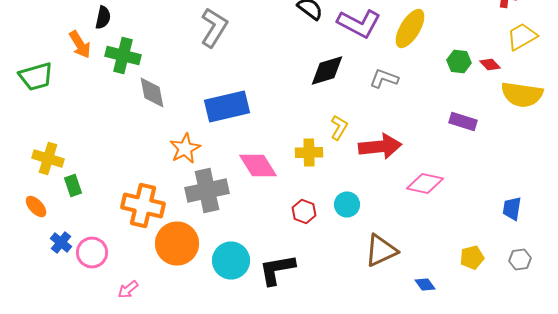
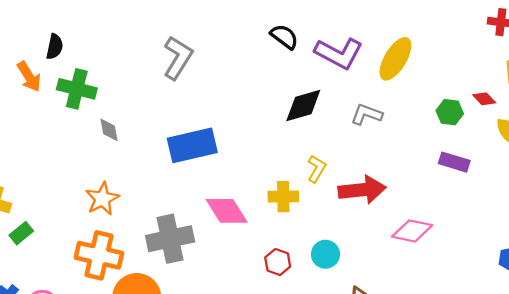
green hexagon: (459, 62) -> (450, 112), moved
gray diamond: (152, 92) -> (109, 130), size x0.7
orange star: (185, 148) -> (102, 199), moved
green rectangle: (73, 186) -> (21, 233), turned 70

